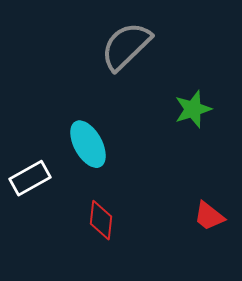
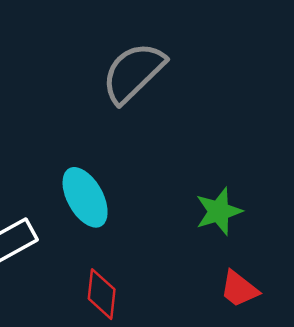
green star: (193, 109) -> (219, 211), moved

